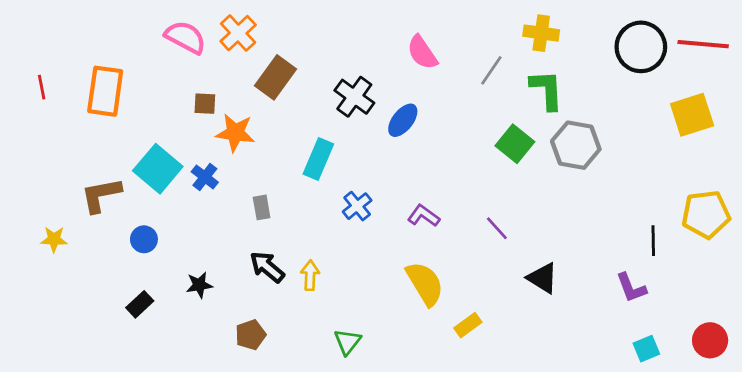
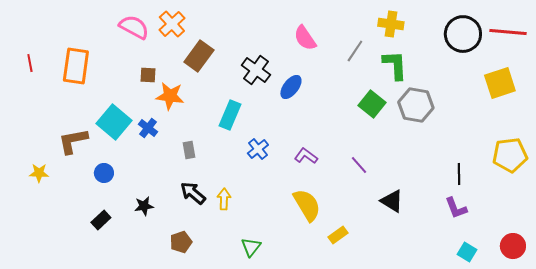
black line: (653, 241) -> (459, 174), moved
cyan square: (646, 349) -> (467, 252), turned -36

